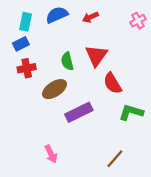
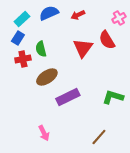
cyan rectangle: (26, 22) -> (22, 19), turned 35
blue rectangle: (21, 44) -> (18, 38), turned -32
green semicircle: (67, 61) -> (41, 49), moved
red semicircle: (112, 83) -> (107, 40), moved

